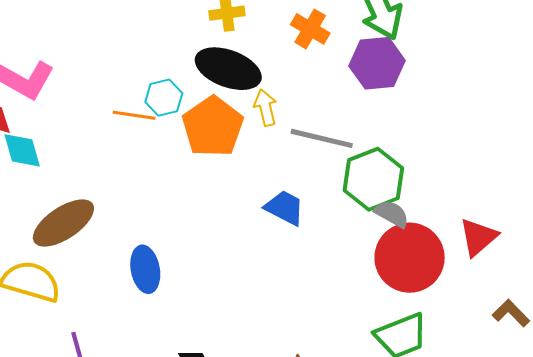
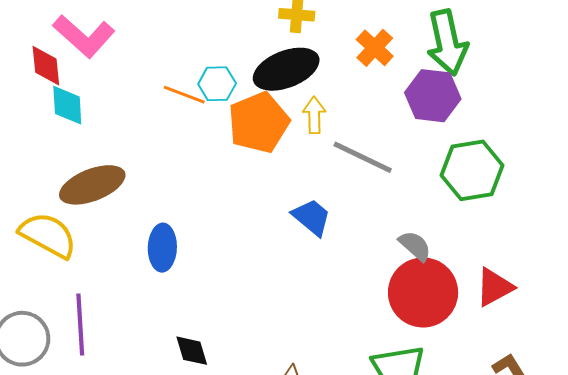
black ellipse: (228, 69) -> (286, 69), turned -54
green hexagon: (373, 179) -> (472, 170), moved

